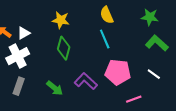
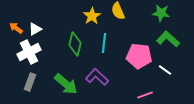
yellow star: (61, 20) -> (92, 16), moved, turned 30
cyan line: (105, 39) -> (104, 43), moved, turned 30
pink pentagon: (118, 72) -> (139, 56), moved
green arrow: (55, 88) -> (66, 84), size x1.4

